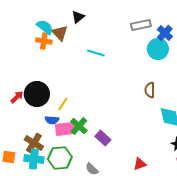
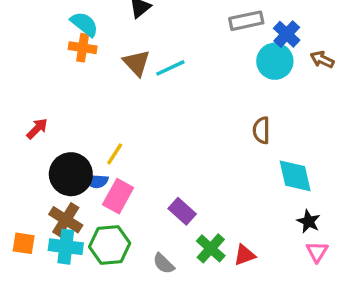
brown triangle: (60, 33) -> (137, 63), moved
cyan line: (96, 53) -> (170, 68), turned -42
black circle: (37, 94) -> (71, 174), moved
red arrow: (17, 97) -> (37, 129), moved
green cross: (79, 126) -> (211, 248), moved
pink rectangle: (65, 129) -> (118, 196), turned -54

